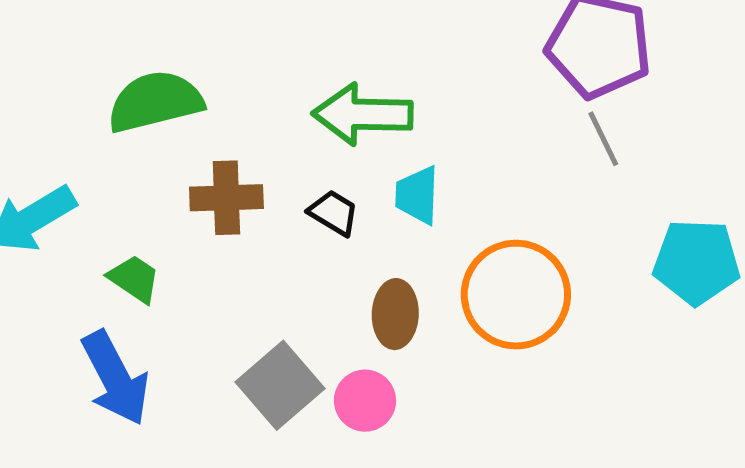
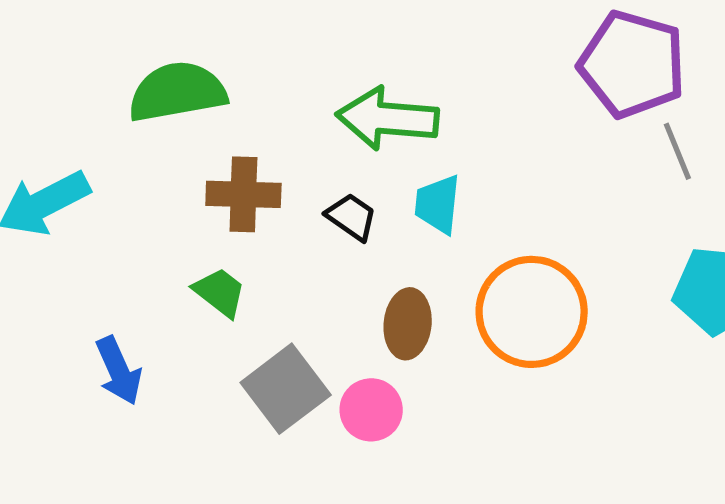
gray line: (603, 139) -> (677, 151), moved
green trapezoid: (134, 279) -> (220, 292), moved
blue arrow: (115, 378) -> (119, 371), size x0.7

